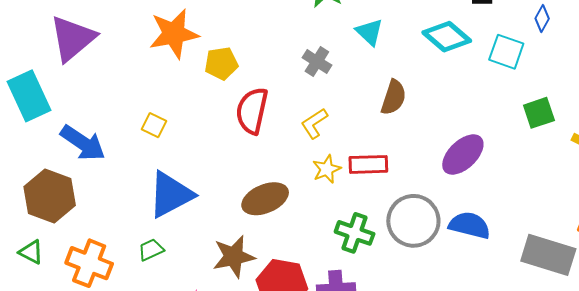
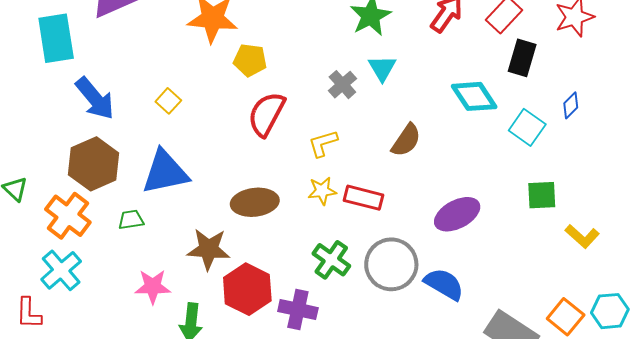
cyan triangle: (369, 32) -> (382, 68), moved
brown hexagon: (50, 196) -> (94, 164), moved

